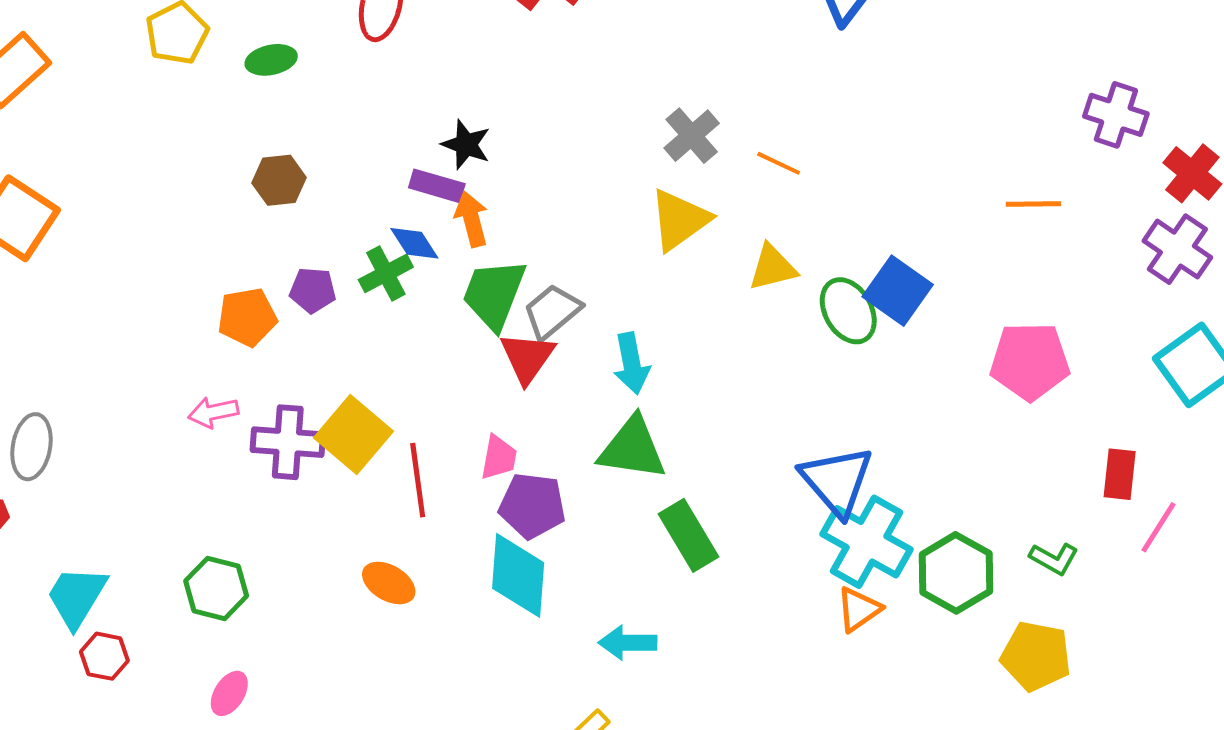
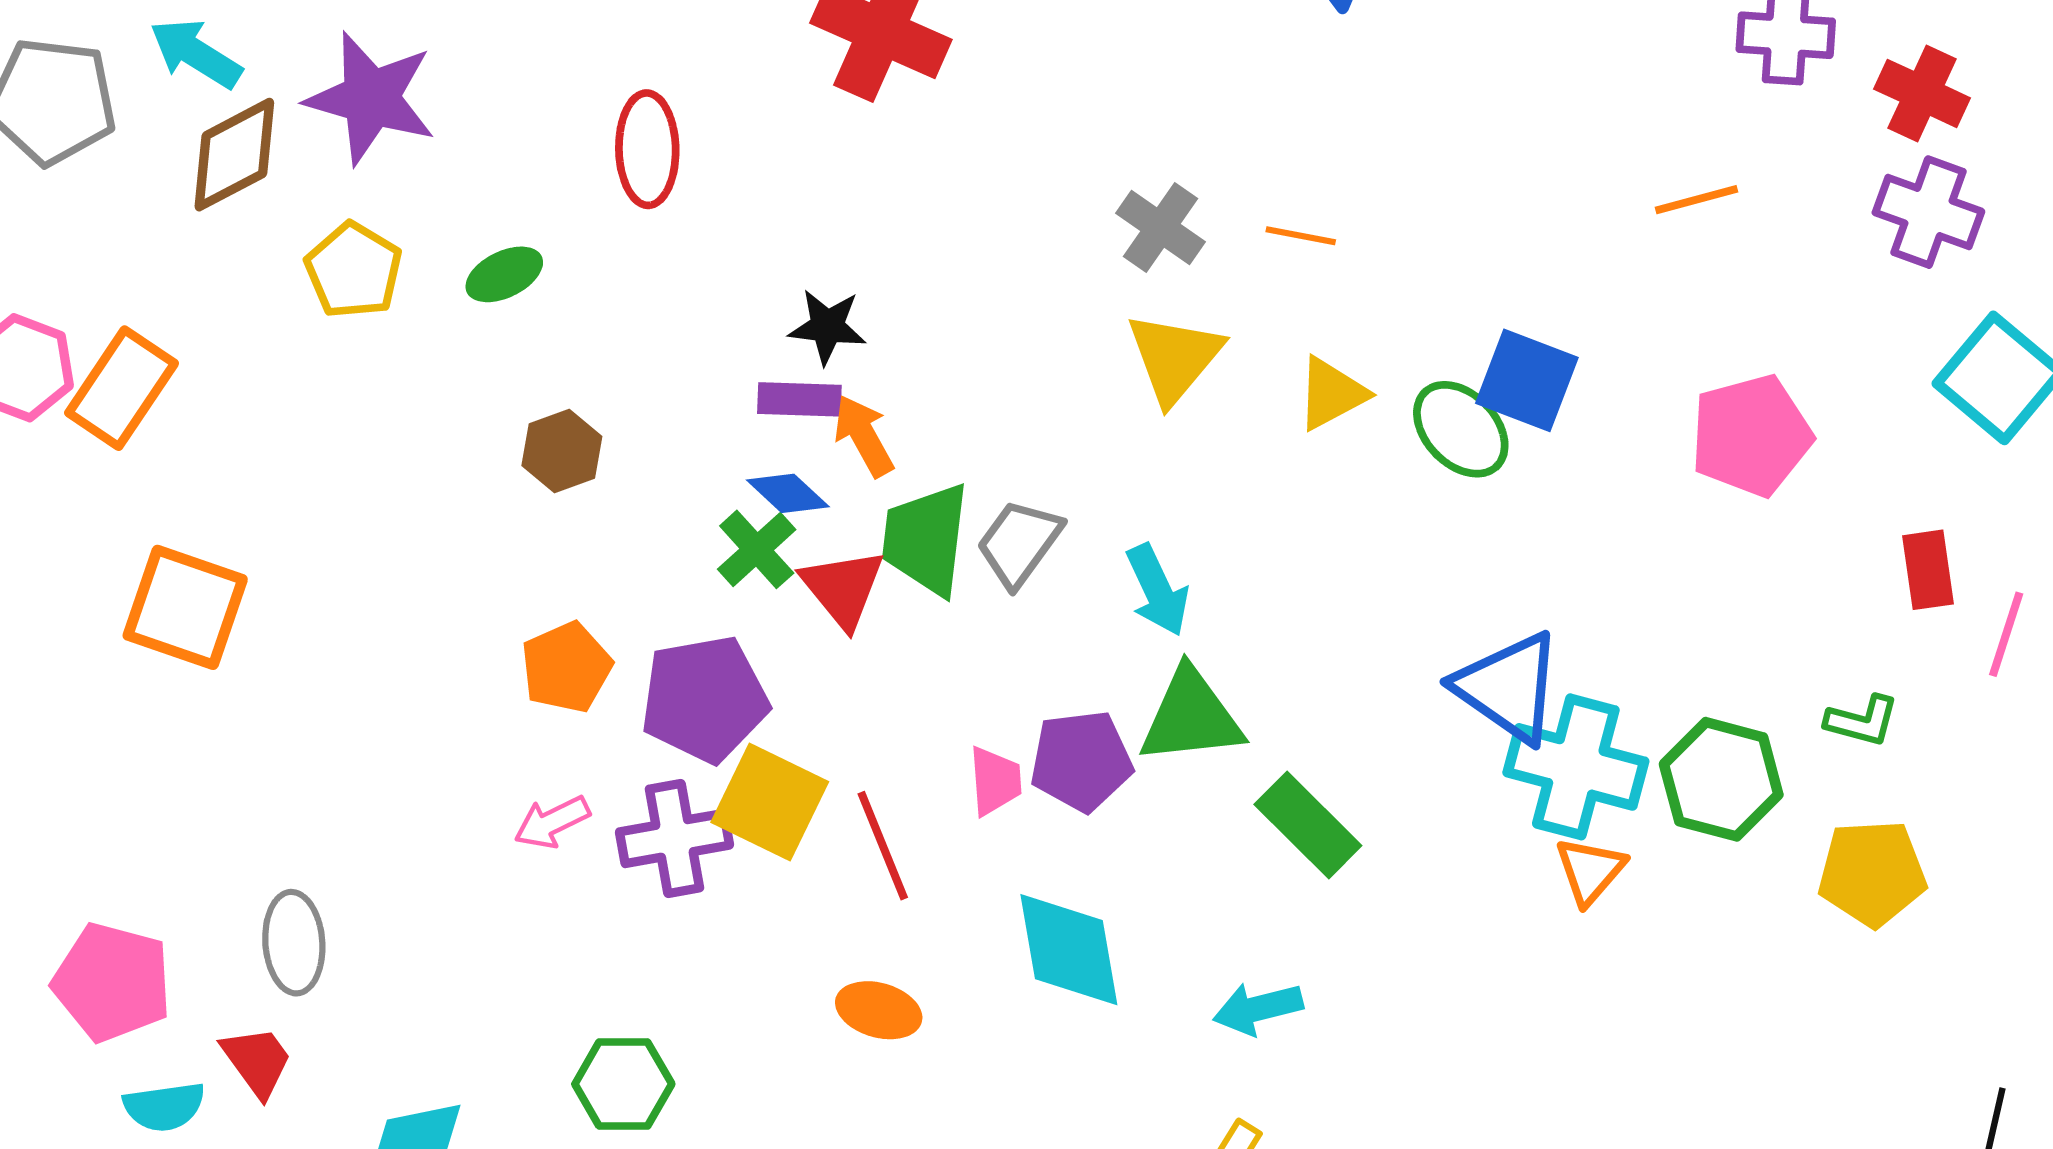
purple pentagon: (313, 290) -> (705, 699), moved, size x1.8
red triangle: (527, 357) -> (843, 588), moved
purple pentagon: (532, 506) -> (1081, 761), moved

